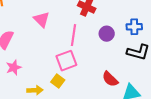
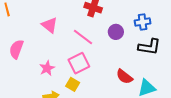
pink line: (73, 35) -> (83, 37), turned -55
pink star: (14, 67) -> (47, 68), moved

